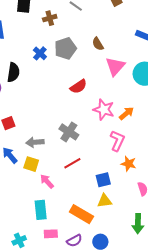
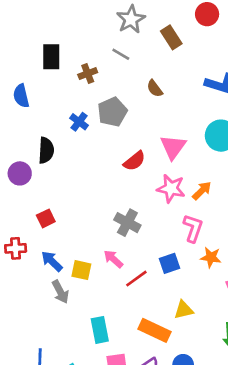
brown semicircle: (98, 44) -> (155, 88), moved
pink triangle: (115, 66) -> (173, 147), moved
gray arrow: (35, 142) -> (60, 292), moved, turned -108
red line: (72, 163) -> (136, 279), moved
blue square: (103, 180) -> (169, 263), moved
pink arrow: (47, 181) -> (113, 259), moved

